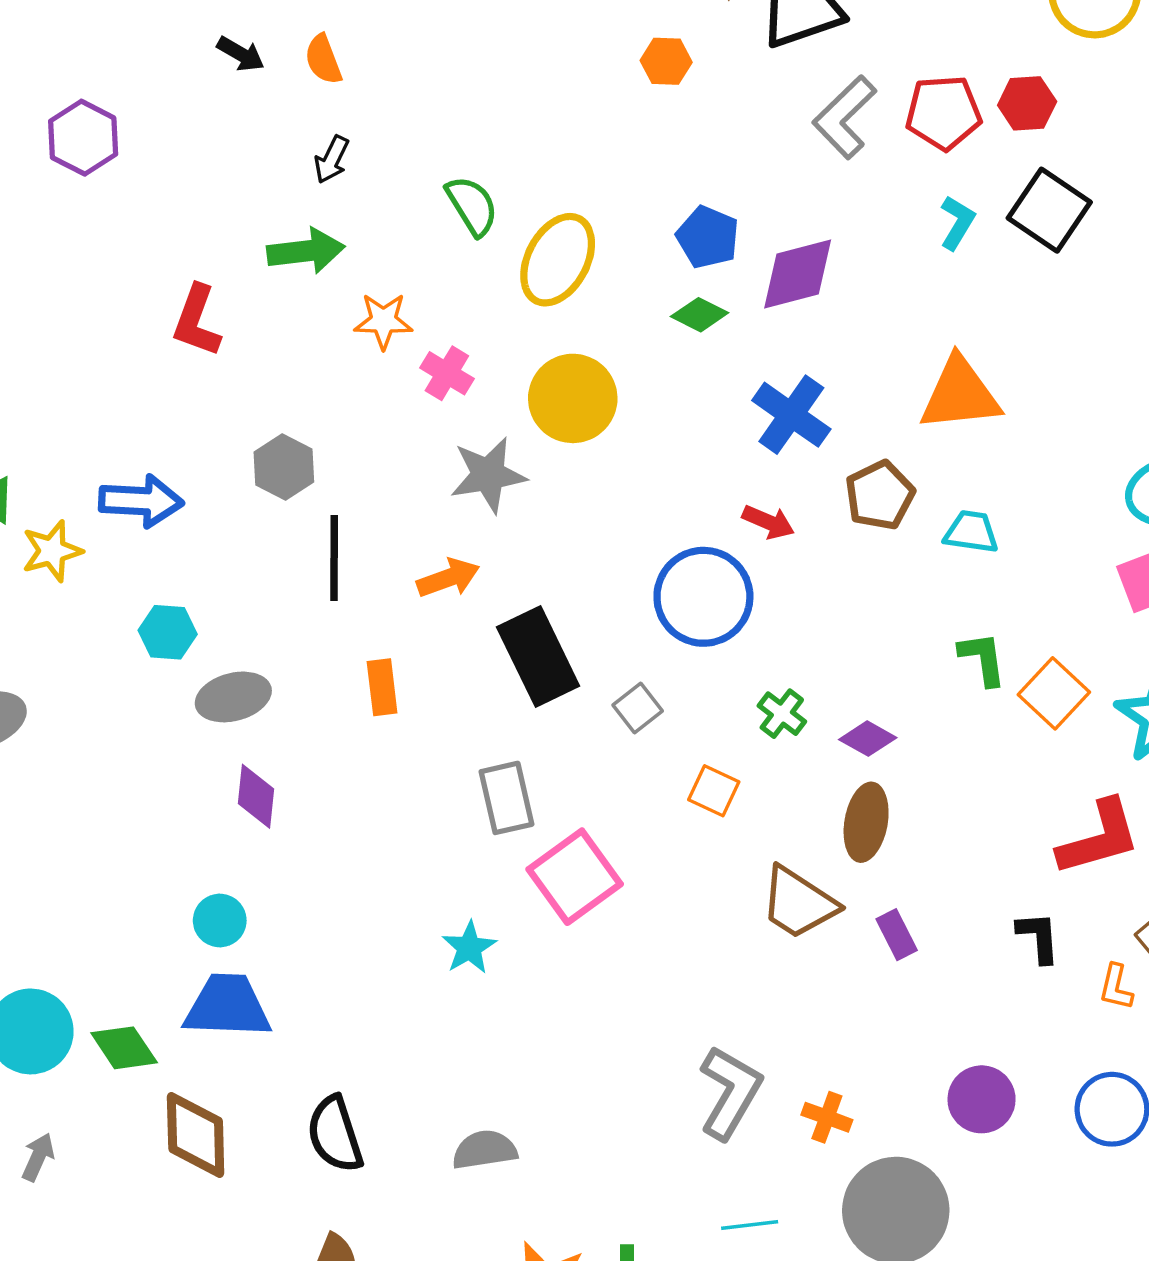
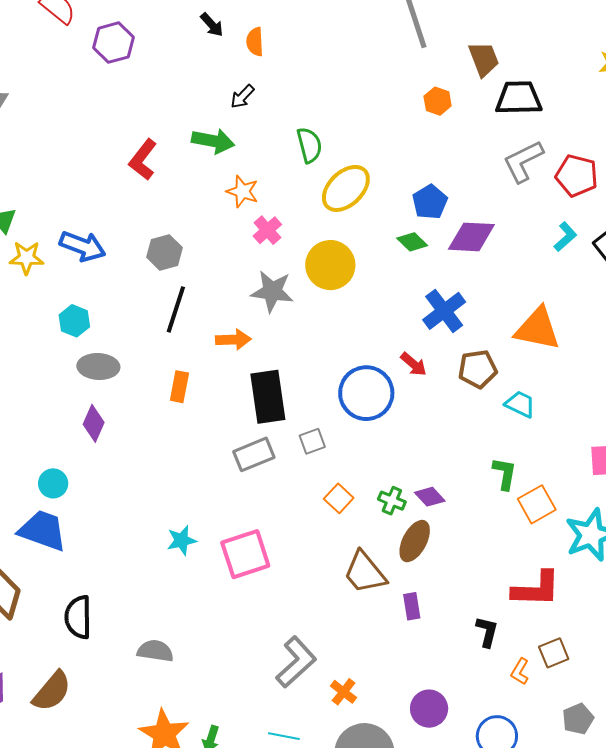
green cross: (782, 714) -> (392, 501), moved, turned -32
gray rectangle: (507, 798) -> (254, 454), moved, turned 63
pink square: (575, 877) -> (245, 554), moved

